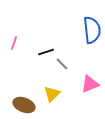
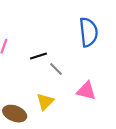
pink triangle: (90, 84) -> (86, 91), turned 36

